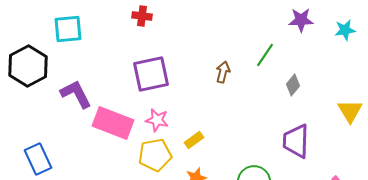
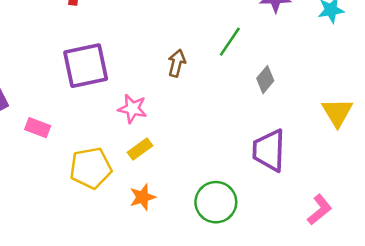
pink star: (157, 120) -> (132, 109), moved
pink rectangle: (113, 123) -> (38, 128), size x0.5

